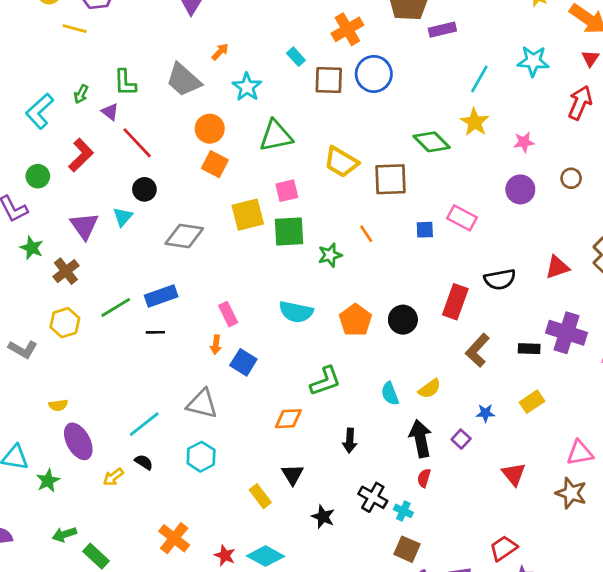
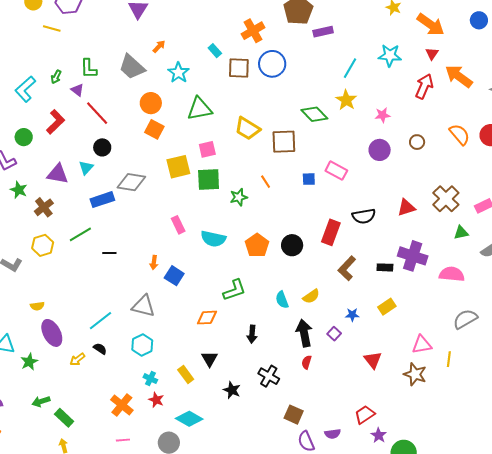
purple triangle: (84, 226) -> (58, 174), turned -45
blue rectangle: (161, 296) -> (102, 200), moved
pink rectangle: (228, 314) -> (178, 225), moved
cyan cross: (403, 511) -> (150, 379), moved
red star: (225, 555) -> (156, 400), moved

